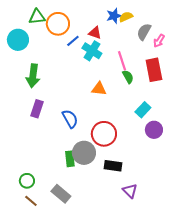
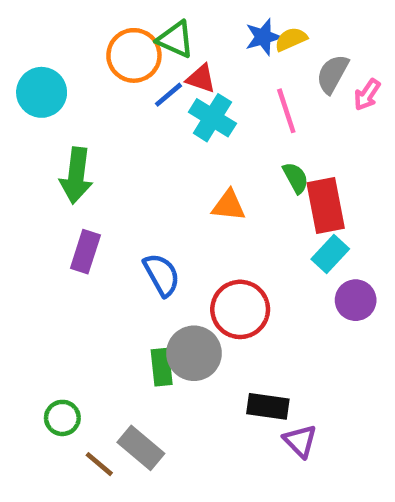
green triangle: (37, 17) -> (175, 39), moved, turned 30
red triangle: (95, 33) -> (201, 78), moved
pink line: (122, 61) -> (286, 111), moved
red rectangle: (154, 70) -> (326, 205), moved
black rectangle: (113, 166) -> (268, 406), moved
brown line: (31, 201) -> (99, 464), moved

